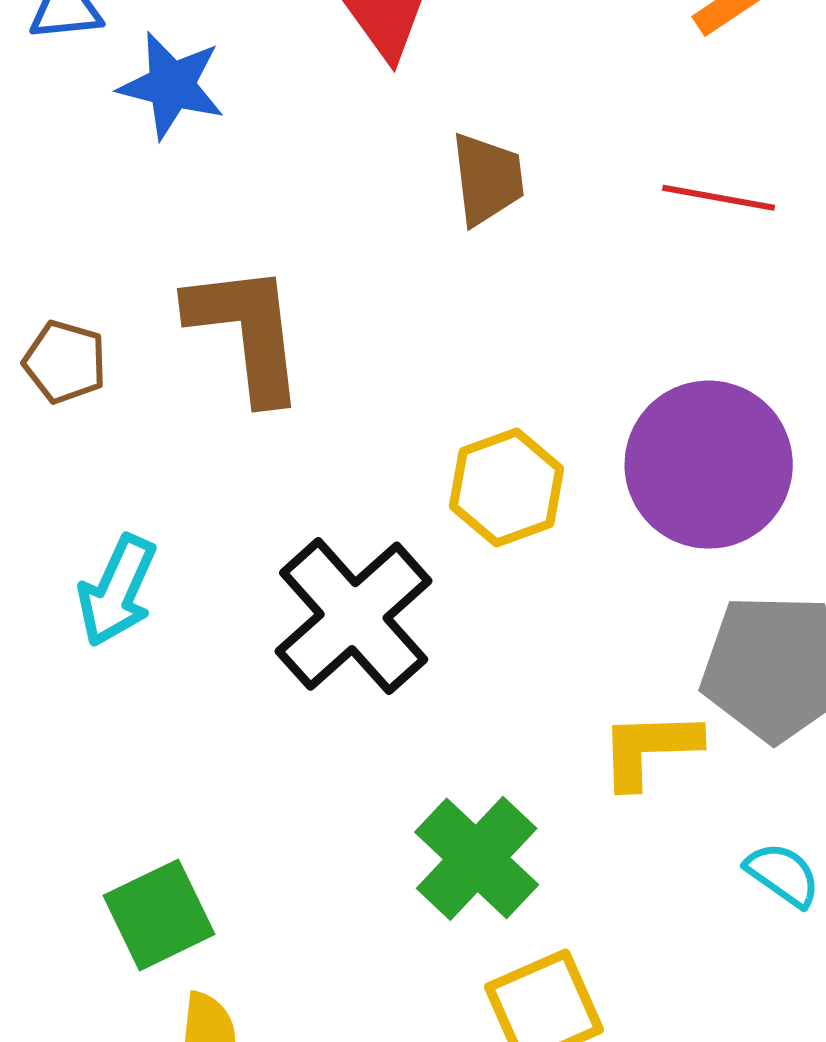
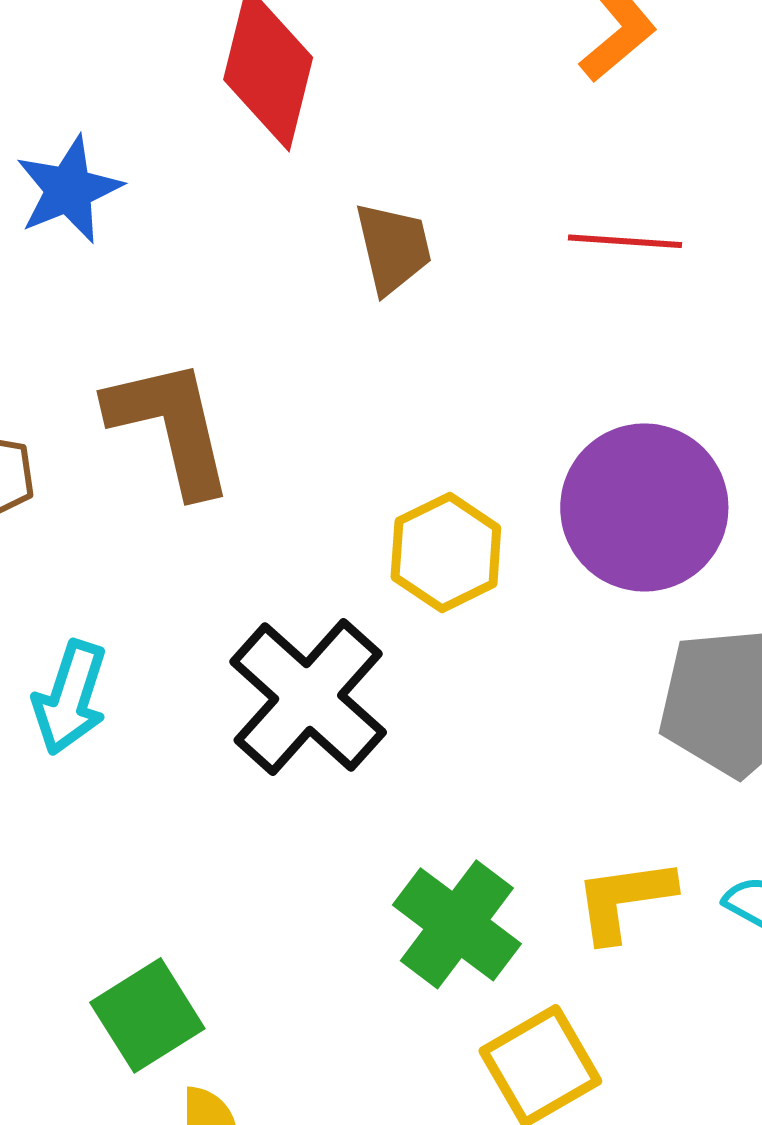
blue star: (171, 85) -> (69, 190), turned -30
yellow L-shape: (649, 749) -> (624, 900), moved

